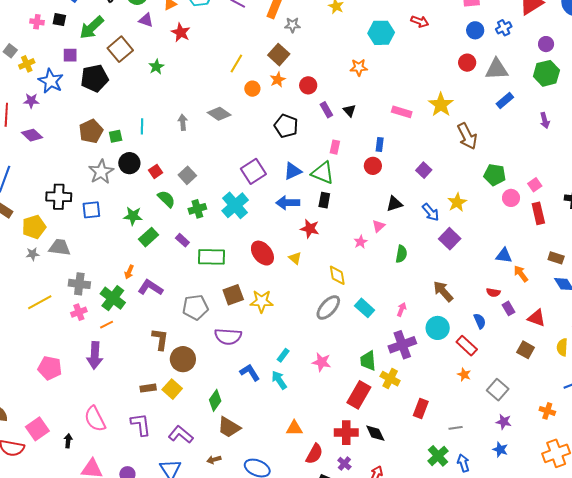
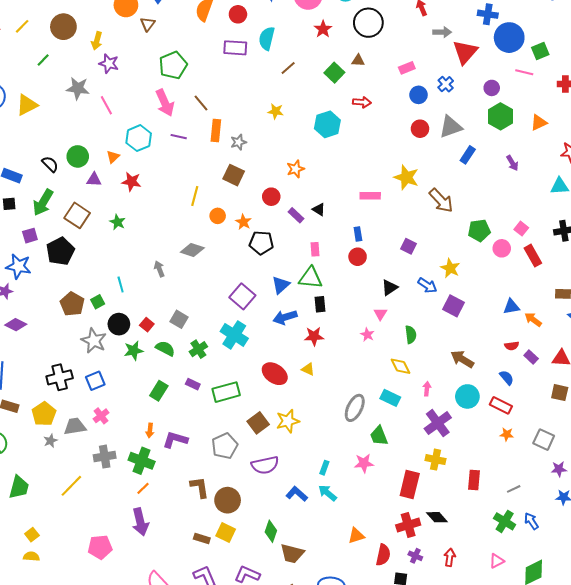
orange star: (359, 67) -> (296, 169), moved
orange star: (278, 80) -> (243, 222), moved
green star: (133, 216) -> (134, 351), moved
yellow diamond: (337, 275) -> (400, 366), moved
pink cross: (79, 312) -> (101, 416), moved
green trapezoid: (368, 361) -> (379, 436), moved
brown rectangle: (148, 388) -> (202, 539), turned 42

